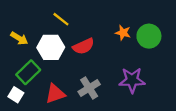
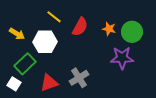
red semicircle: (83, 46) -> (80, 27), moved, turned -36
purple star: (132, 80) -> (122, 58), moved

